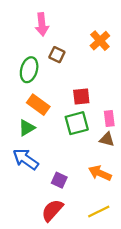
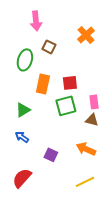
orange rectangle: (38, 105) -> (43, 84), moved, turned 66
blue arrow: (26, 159) -> (22, 137), size x0.6
red semicircle: (52, 210) -> (22, 178), moved

